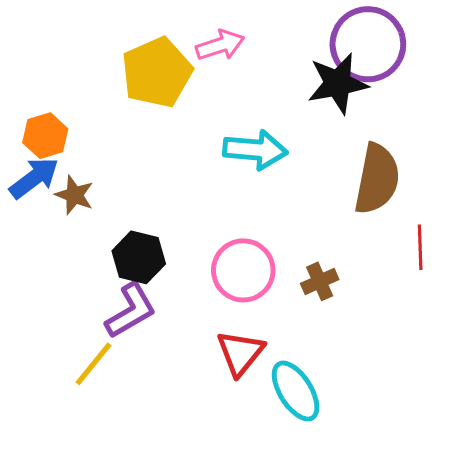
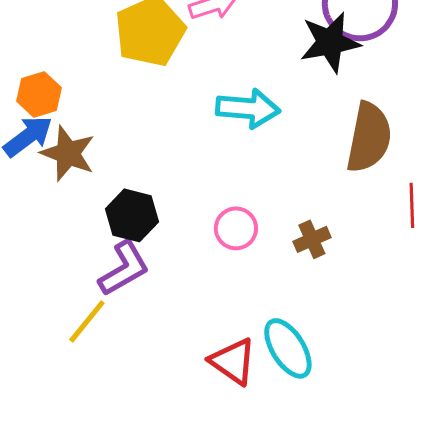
brown star: (74, 195) -> (68, 153), size x1.4
pink circle: (243, 270) -> (236, 228), size x0.7
red triangle: (240, 353) -> (233, 361), moved, turned -34

